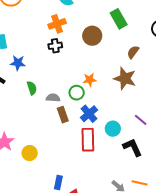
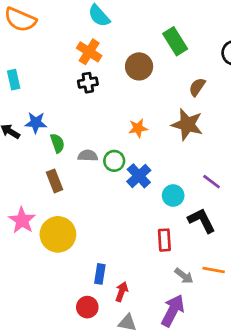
orange cross: (57, 24) -> (89, 52), turned -36
blue star: (18, 63) -> (36, 123), moved
green circle: (77, 93) -> (114, 161), moved
brown rectangle: (63, 115) -> (54, 181), moved
red rectangle: (88, 140) -> (164, 240), moved, size x0.7
yellow circle: (30, 153) -> (58, 234), size x1.6

